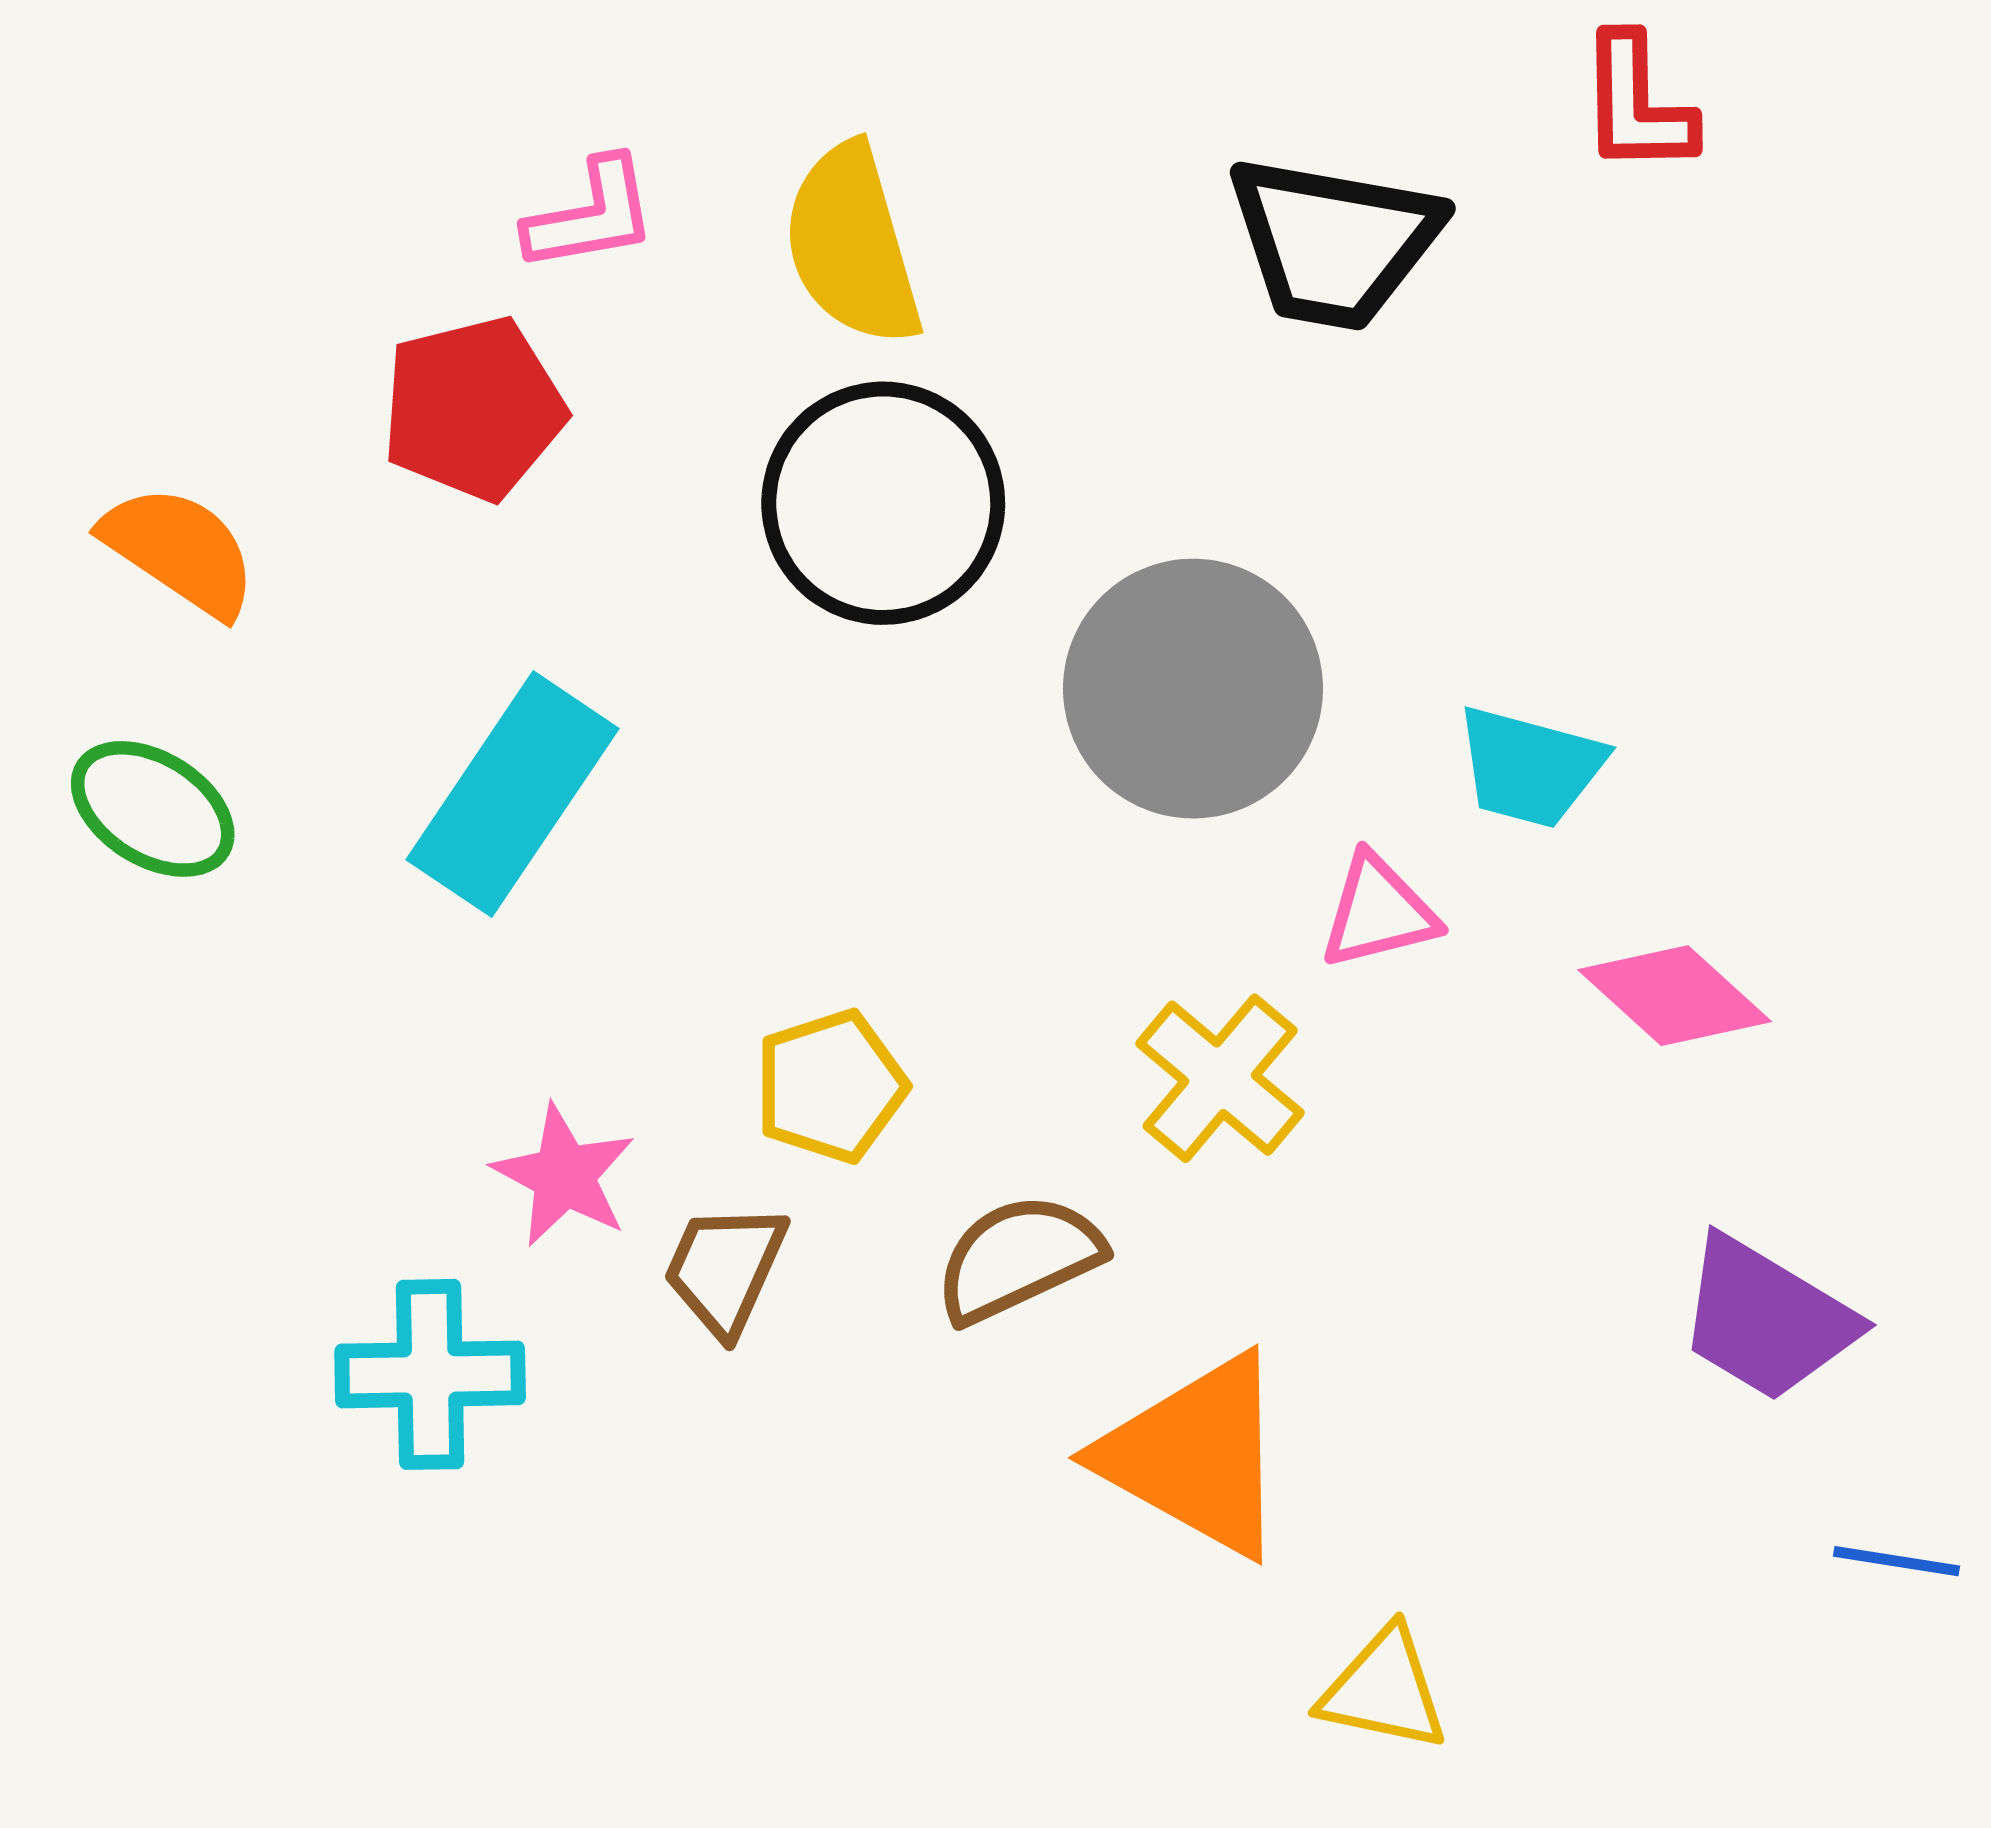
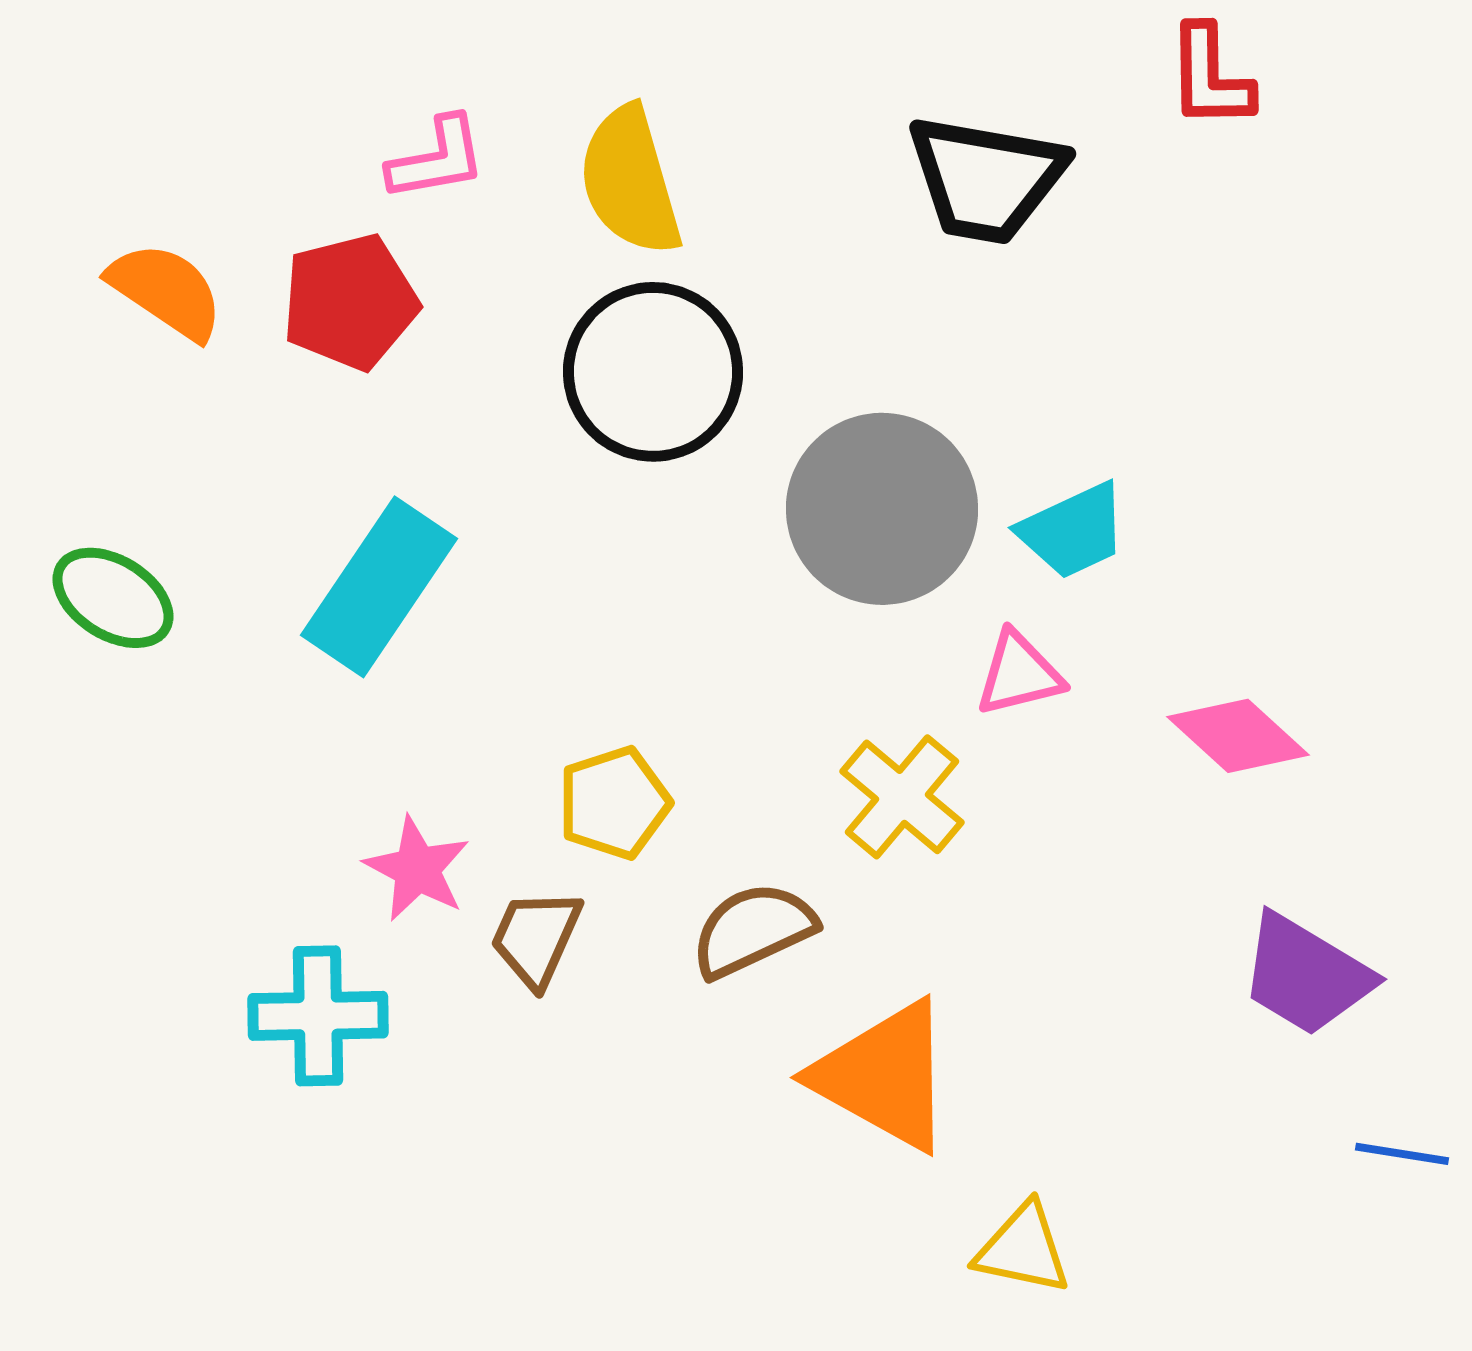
orange semicircle: (180, 551) -> (166, 291), moved
cyan trapezoid: (1530, 767) -> (1073, 531), moved, turned -40

